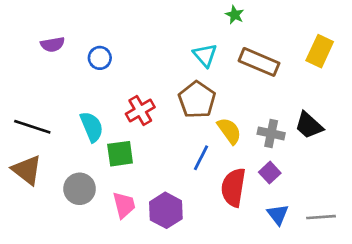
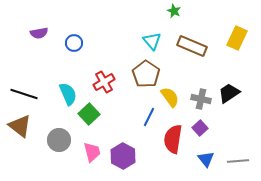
black trapezoid: (309, 125) -> (229, 93), turned 105
green square: (120, 154) -> (89, 114), turned -35

